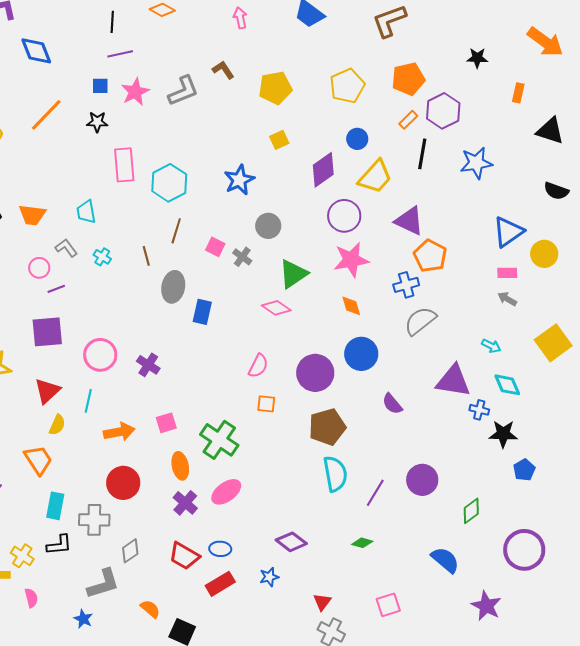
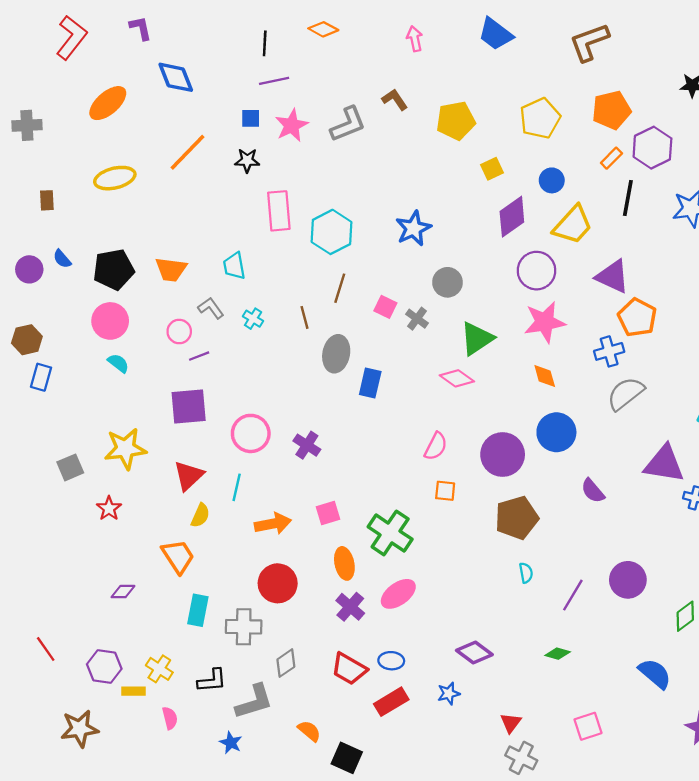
yellow square: (279, 140) -> (492, 169), moved
cyan semicircle: (335, 474) -> (526, 573), size x0.5
black L-shape: (59, 545) -> (212, 681), moved

